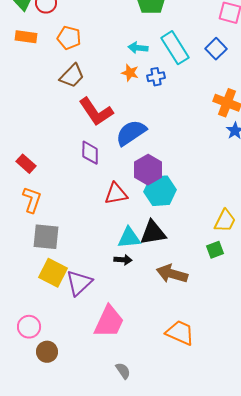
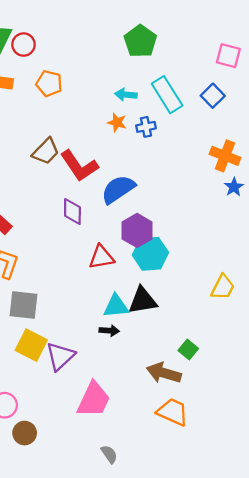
brown trapezoid: (72, 76) -> (46, 151), moved
green square: (215, 250) -> (188, 350), moved, turned -30
brown arrow: (172, 274) -> (164, 373), moved

